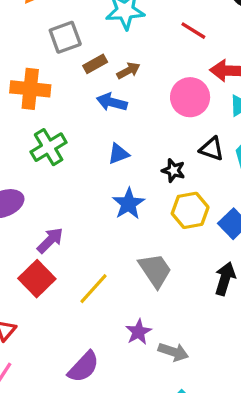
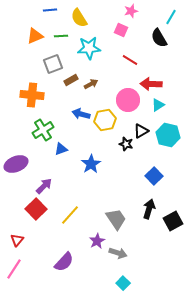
blue arrow: (112, 102) -> (81, 114), moved
black triangle: (212, 149) -> (141, 131), turned -49
blue triangle: (118, 154) -> (61, 149), moved
black star: (173, 170) -> (126, 144), moved
yellow hexagon: (190, 210) -> (105, 120), moved
gray trapezoid: (155, 270) -> (116, 219), moved

